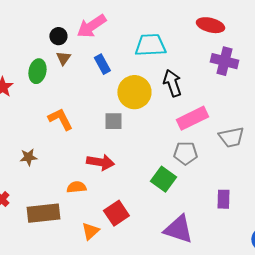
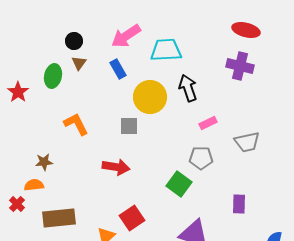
red ellipse: (210, 25) -> (246, 30), moved
pink arrow: (91, 26) -> (126, 36), moved
pink rectangle: (192, 118) -> (208, 123), size x0.6
orange semicircle: (76, 187) -> (34, 185), moved

